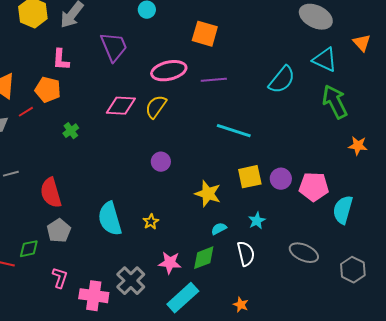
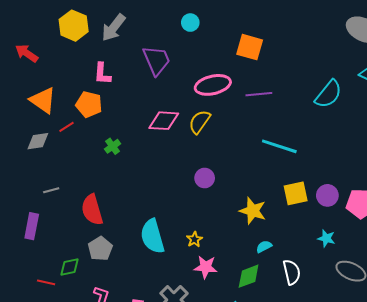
cyan star: (257, 221) -> (326, 238), moved, turned -30
pink star: (170, 263) -> (206, 267), moved

